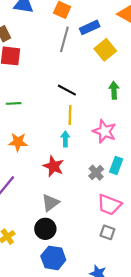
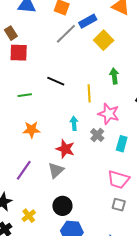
gray line: (64, 39) -> (66, 34), turned 35
black line: (67, 90) -> (56, 81), moved
yellow line: (70, 115) -> (89, 93), moved
gray cross: (96, 173) -> (97, 135), moved
gray triangle: (50, 203) -> (56, 170), moved

